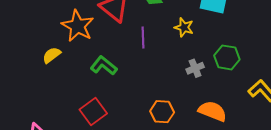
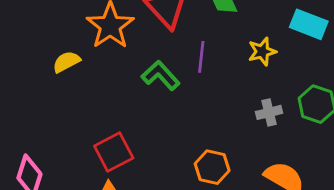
yellow star: (184, 27) -> (262, 52), turned 30
green L-shape: (104, 66) -> (161, 75), moved

